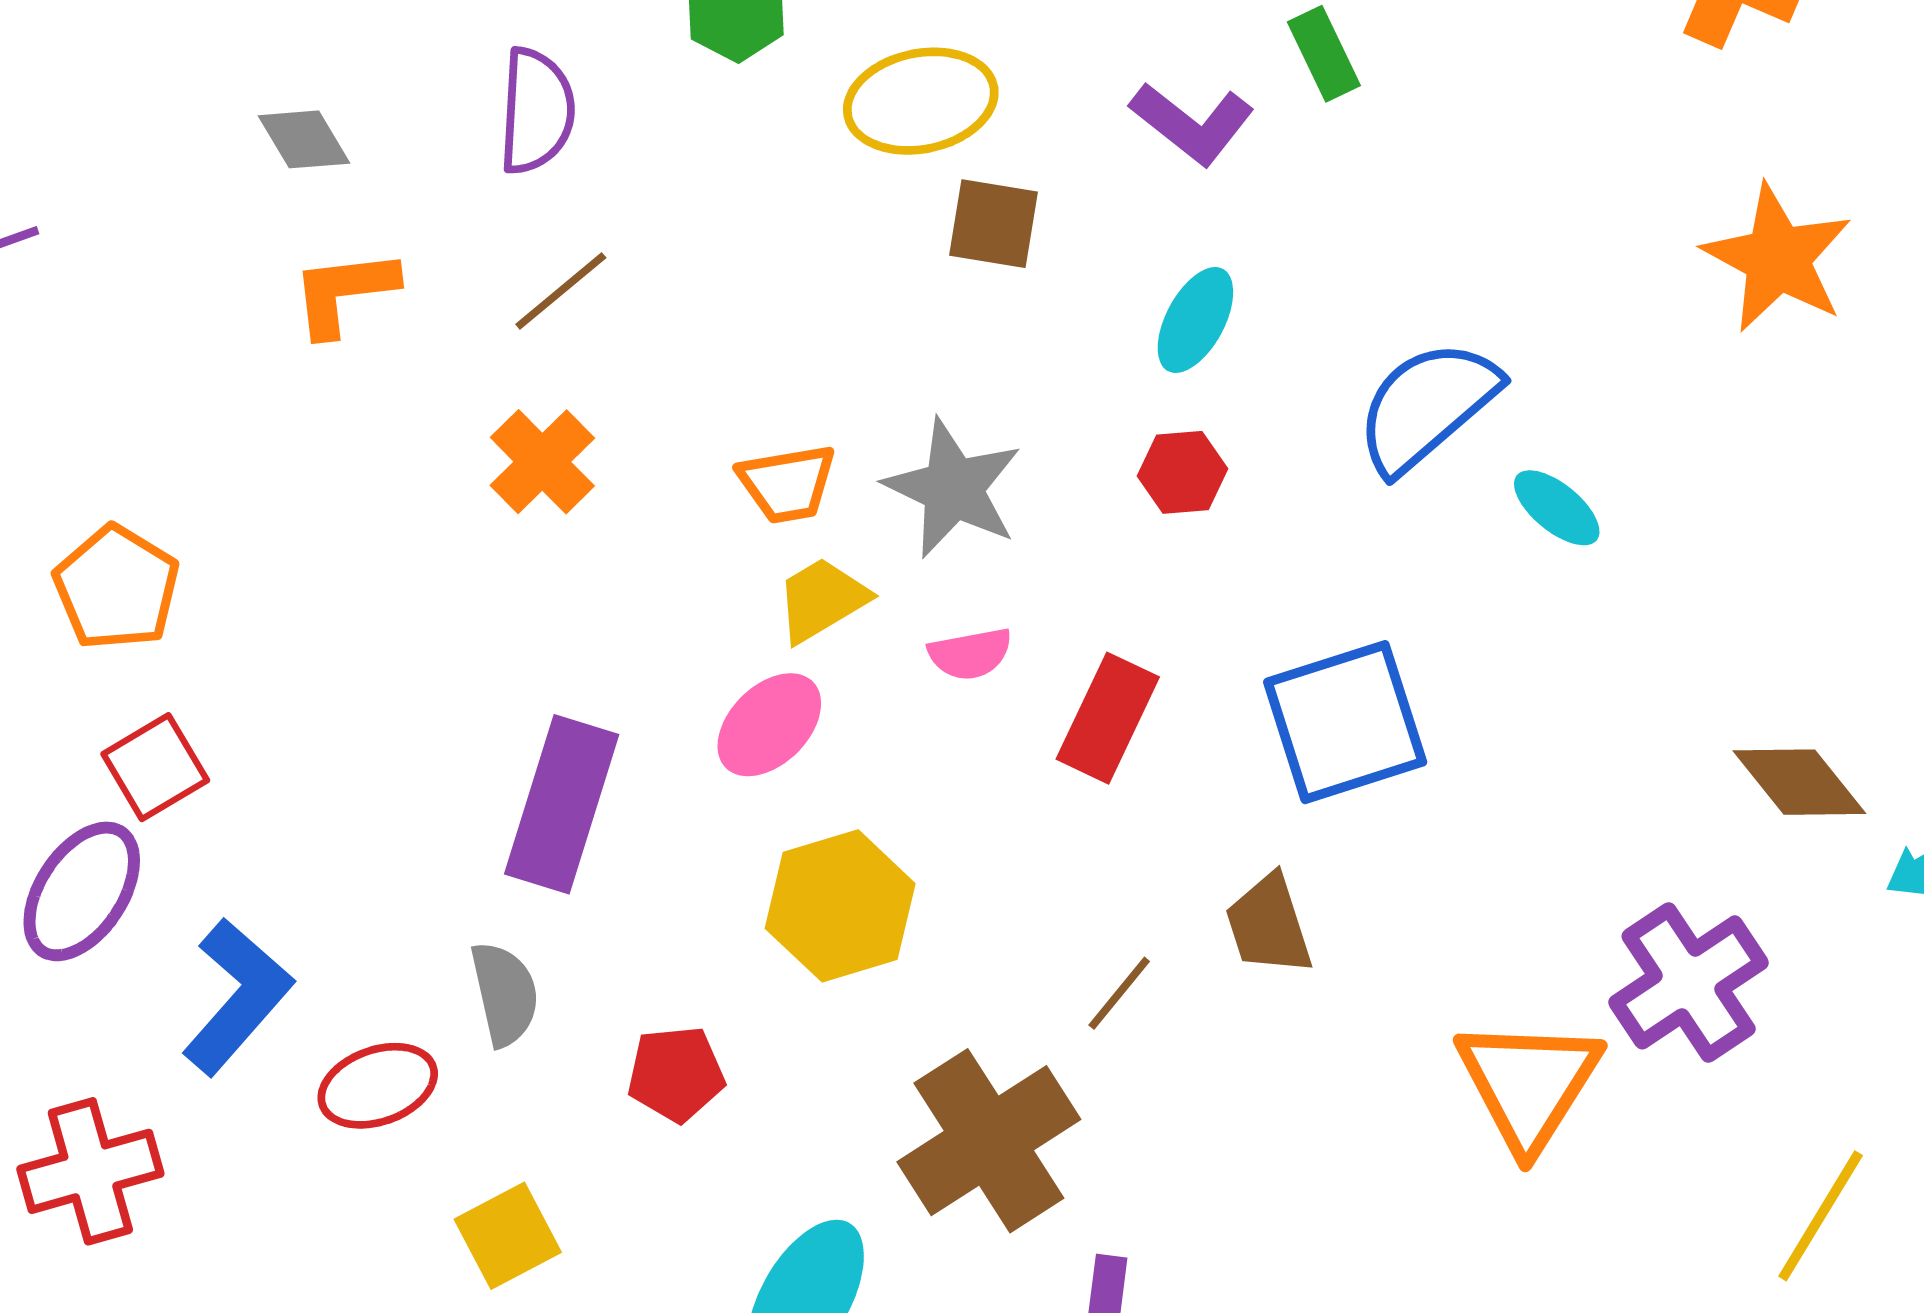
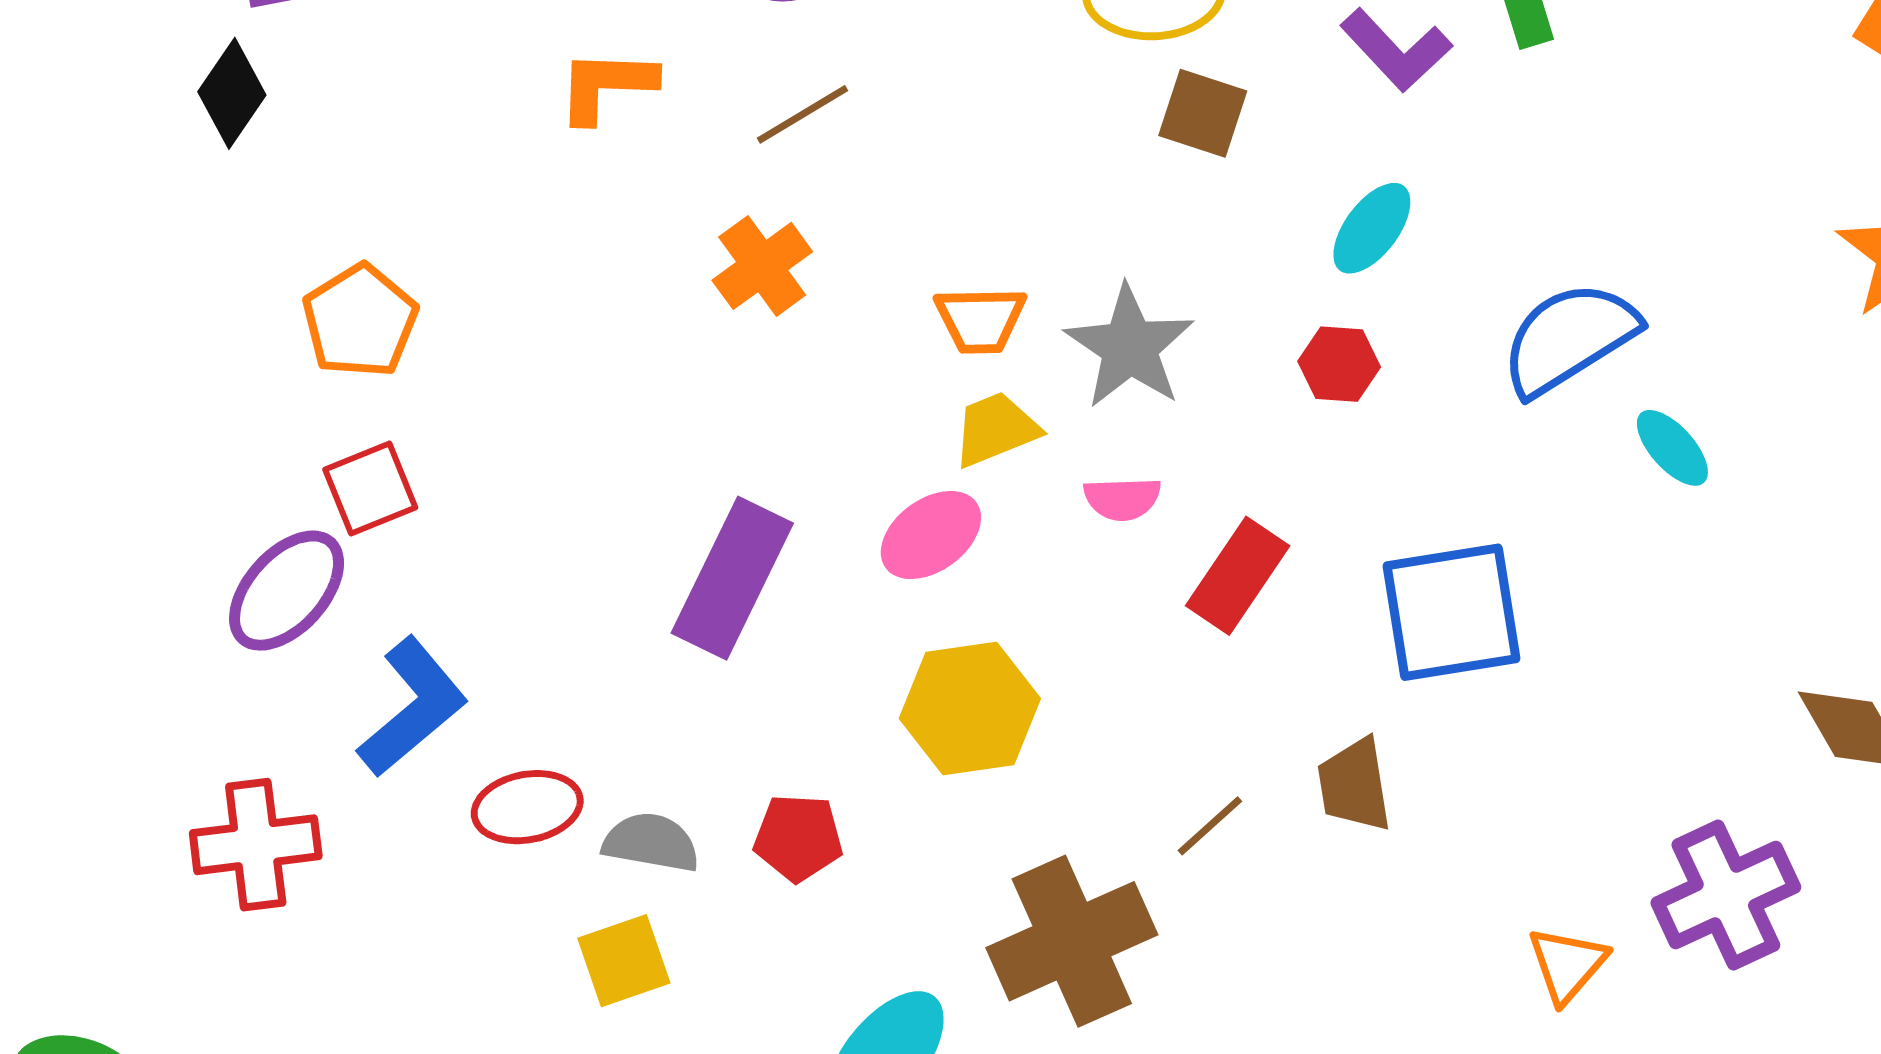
gray semicircle: (505, 994) -> (651, 842), moved, turned -76
orange triangle: (1529, 1084) -> (1567, 965), size x0.6

